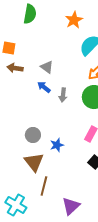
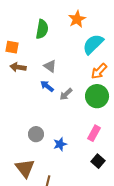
green semicircle: (30, 14) -> (42, 29), moved
gray arrow: (63, 95) -> (66, 94), turned 40
brown triangle: (34, 162) -> (25, 168), moved

